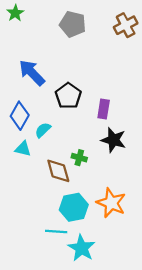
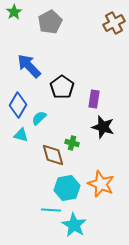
gray pentagon: (73, 24) -> (50, 22), moved, turned 30

